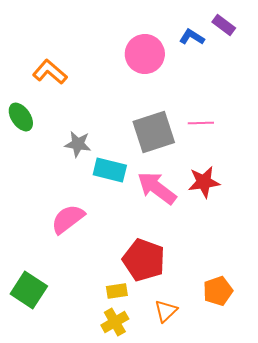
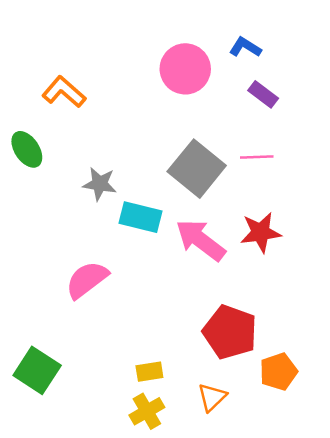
purple rectangle: (224, 25) -> (263, 94), moved
gray square: (154, 132) -> (197, 169), turned -33
red pentagon: (144, 260) -> (230, 332), moved

